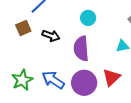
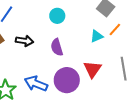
purple semicircle: (81, 49) -> (57, 47), size x0.7

